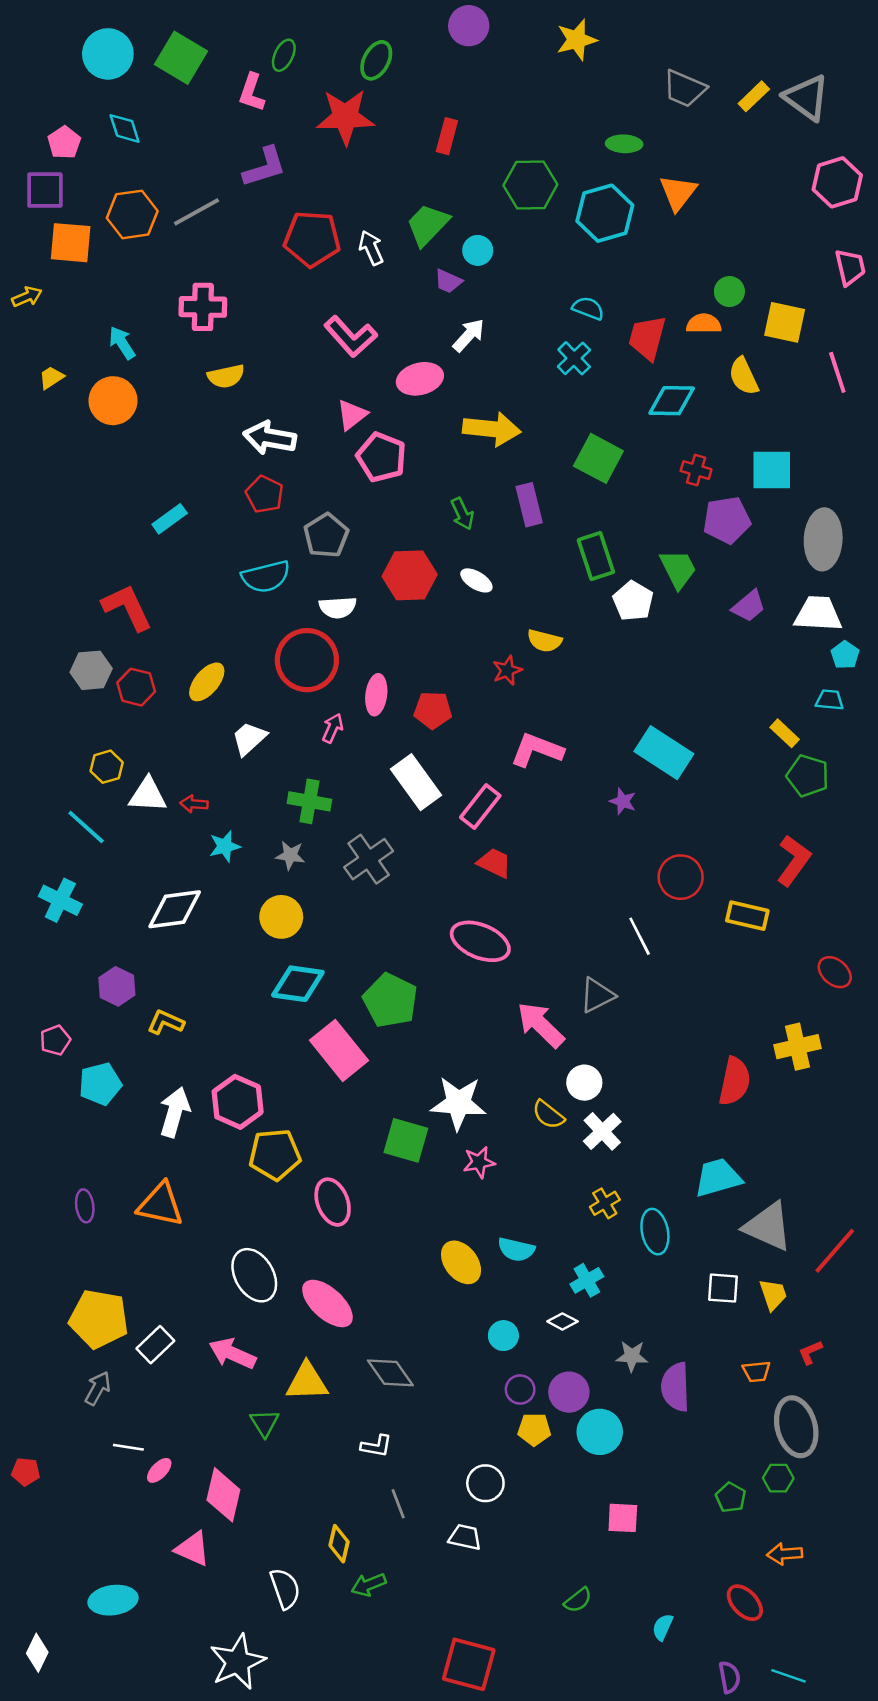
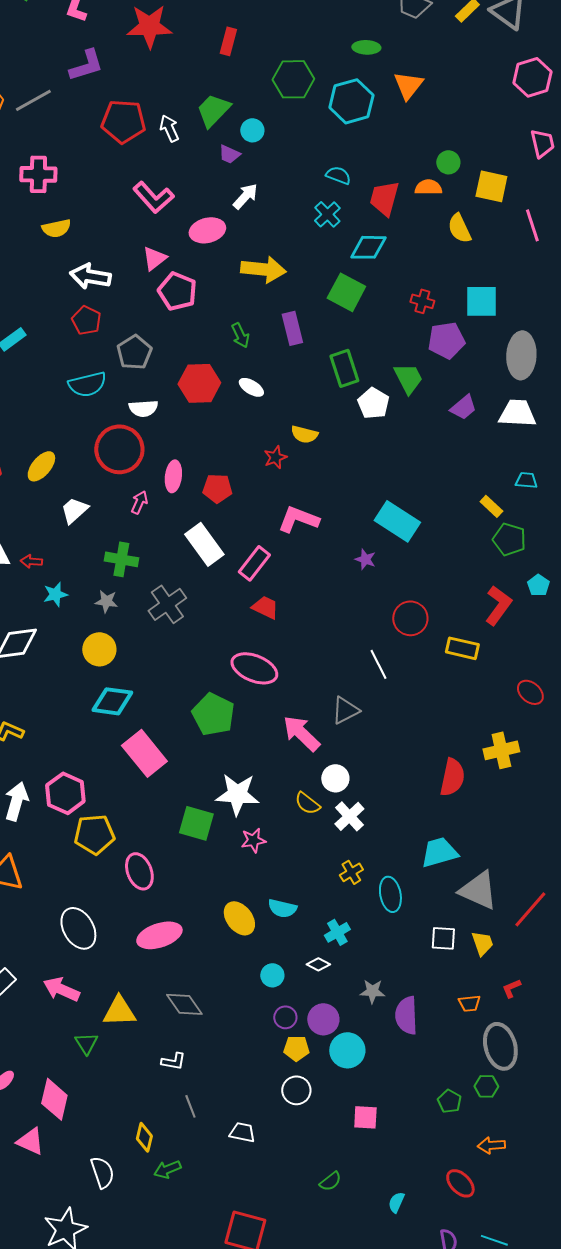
cyan diamond: (672, 401) -> (368, 247), moved
cyan pentagon: (845, 655) -> (538, 585), moved
green pentagon: (390, 1000) -> (213, 714), moved
pink ellipse: (327, 1303) -> (159, 935), moved, turned -60
white circle: (485, 1483) -> (296, 1090), moved

